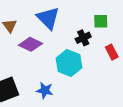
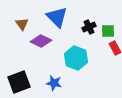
green square: (101, 21) -> (108, 31), moved
black cross: (83, 38) -> (89, 27), moved

